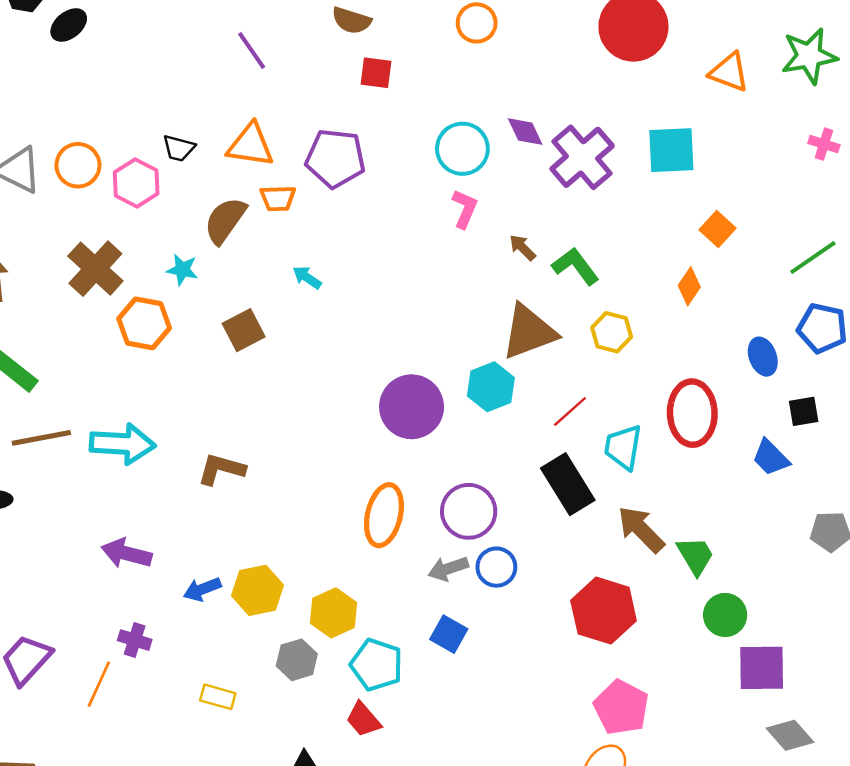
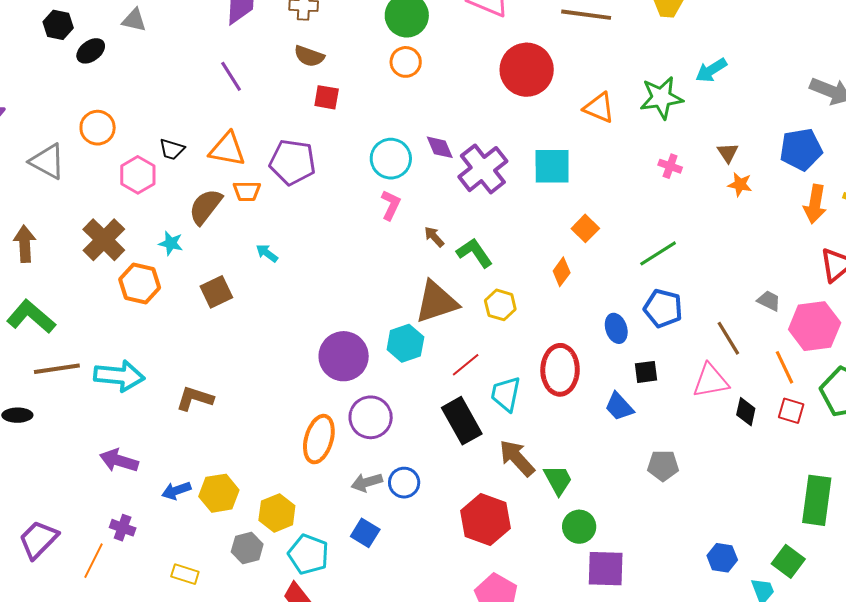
orange circle: (78, 165) -> (98, 128), moved
purple circle: (469, 511) -> (371, 417), moved

